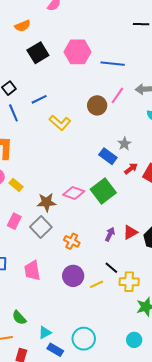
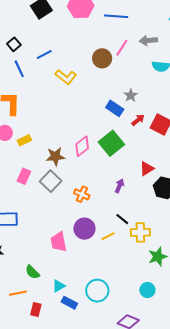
yellow rectangle: (16, 185) -> (24, 140), turned -64
pink diamond: (74, 193) -> (82, 146), turned -55
red triangle: (130, 232) -> (147, 169), moved
pink trapezoid: (32, 271) -> (59, 242), moved

